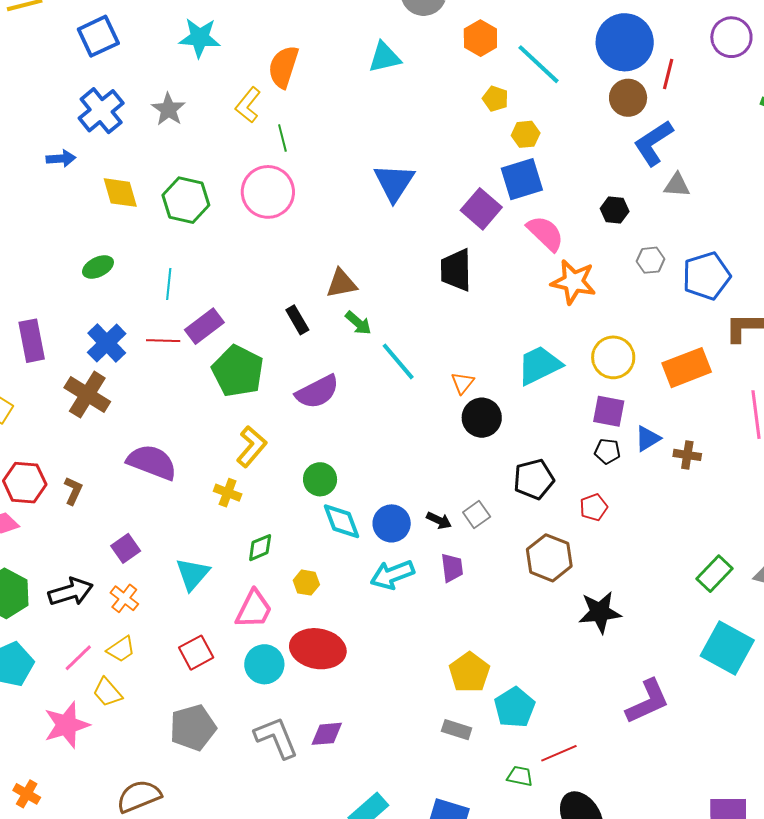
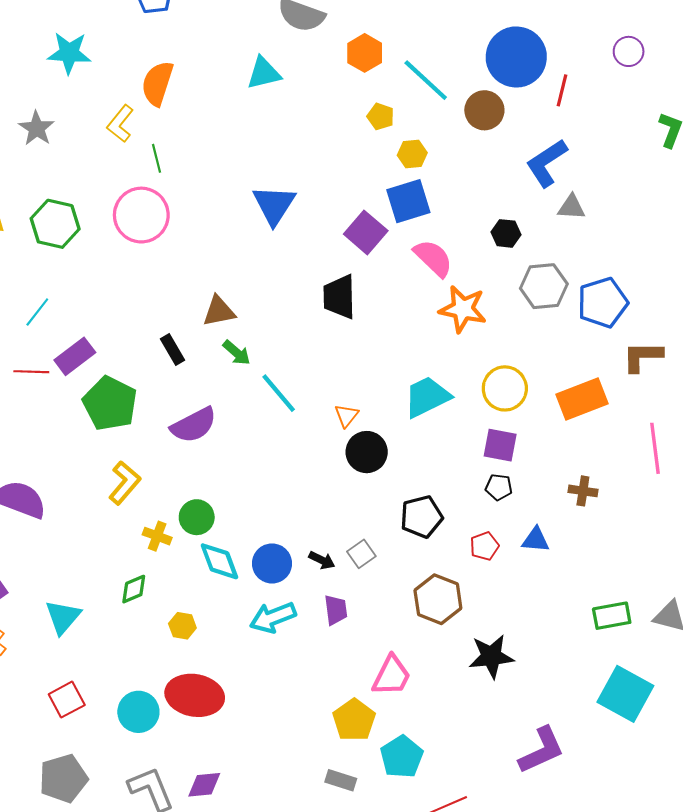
purple circle: (731, 37) -> (629, 51), size x0.7
brown circle: (628, 98) -> (484, 110), moved
gray hexagon: (651, 260) -> (544, 286), size x1.6
cyan line: (169, 284) -> (37, 312), turned 32
blue triangle: (648, 439) -> (536, 540), moved, turned 36
yellow cross: (228, 493) -> (157, 536), moved
green rectangle: (715, 574) -> (612, 616), turned 36
pink trapezoid: (254, 609) -> (392, 676), moved

